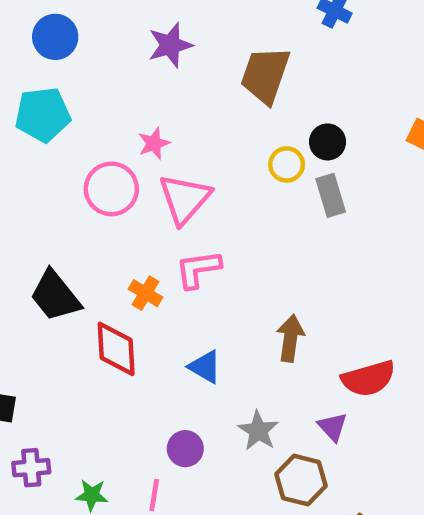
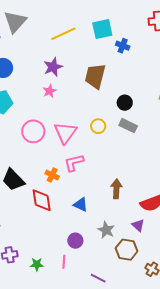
pink star: (154, 143) -> (49, 91), moved
yellow circle: (287, 164) -> (98, 126), moved
gray rectangle: (331, 195) -> (128, 126), turned -42

